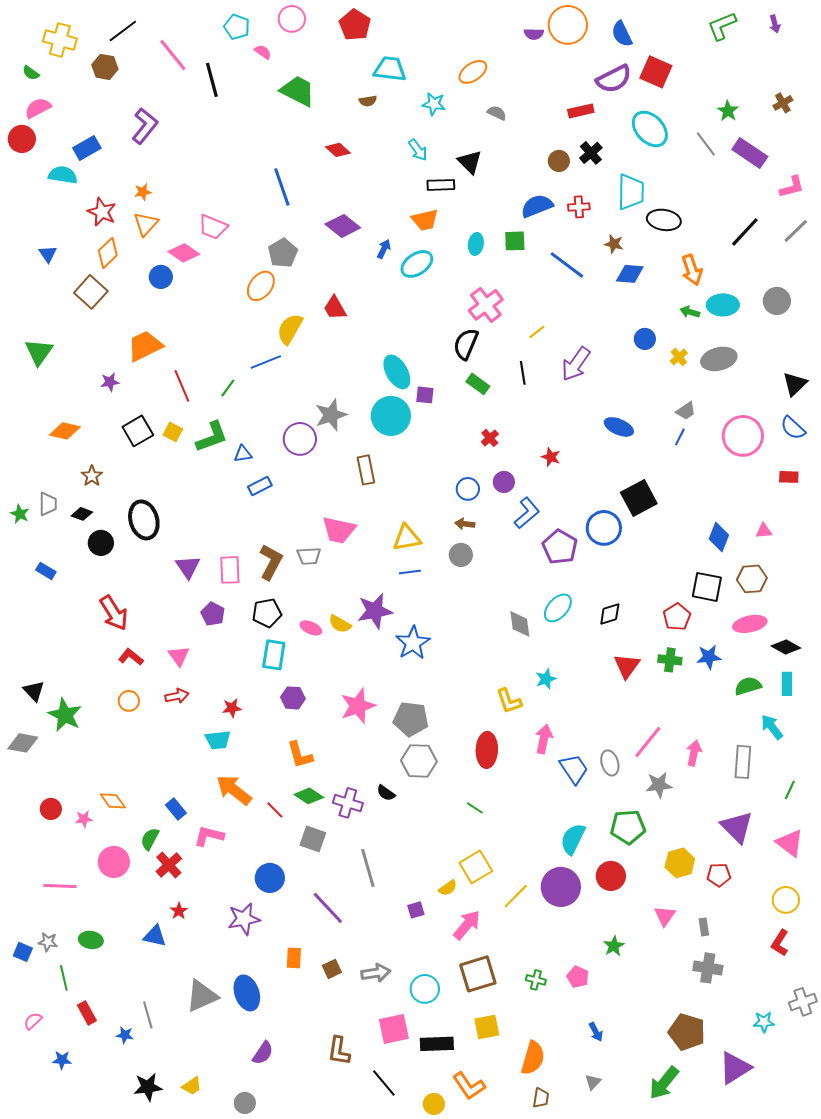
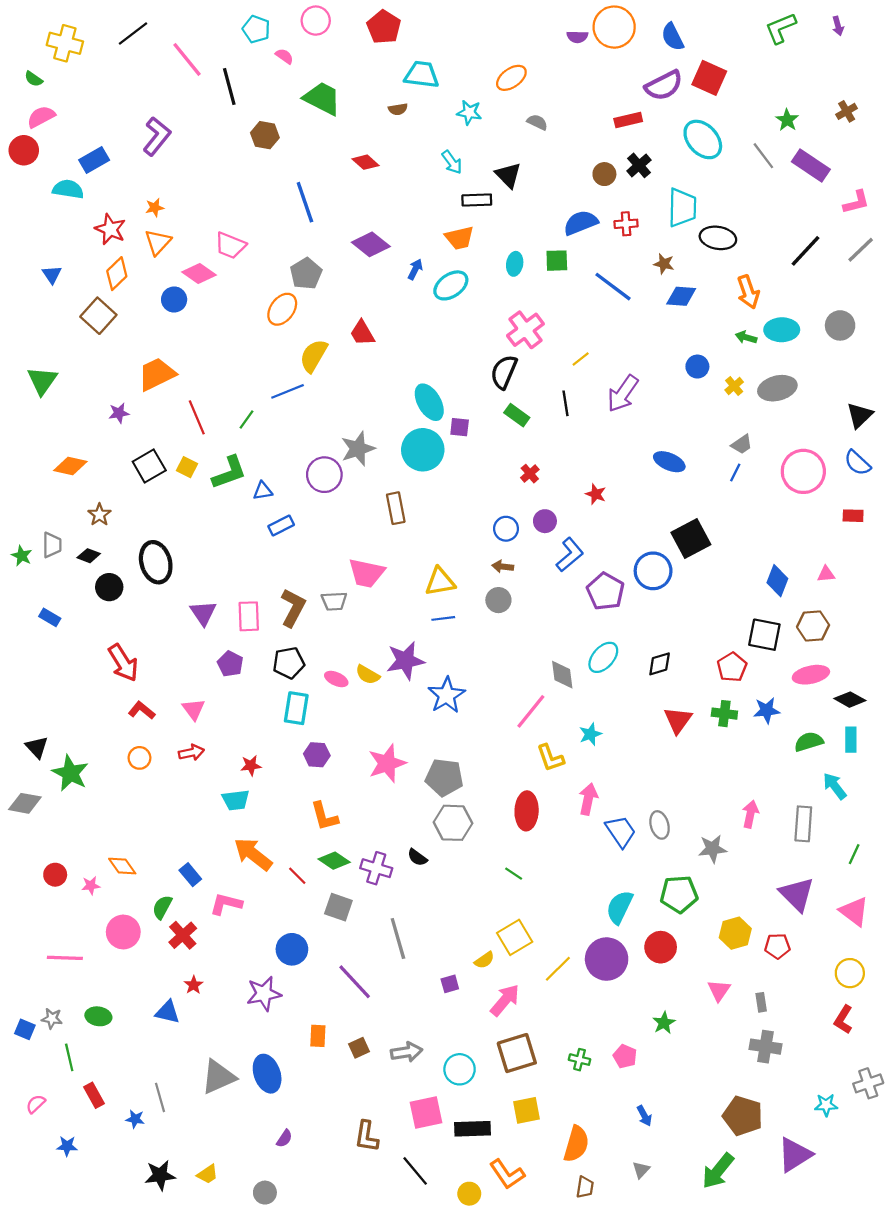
brown hexagon: (105, 67) -> (265, 135), moved
pink line: (648, 742) -> (531, 711), moved
purple semicircle: (263, 1053) -> (284, 1139), size x0.7

